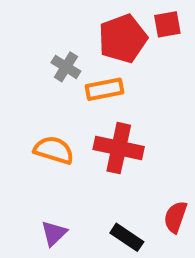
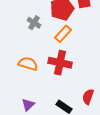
orange rectangle: (104, 89) -> (63, 34), moved, turned -36

